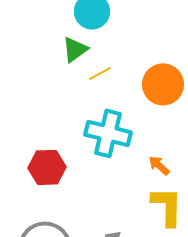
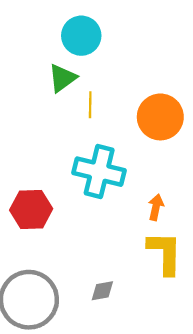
yellow line: (100, 73) -> (90, 105), turned -60
orange arrow: (159, 165) -> (156, 207), turned 60

